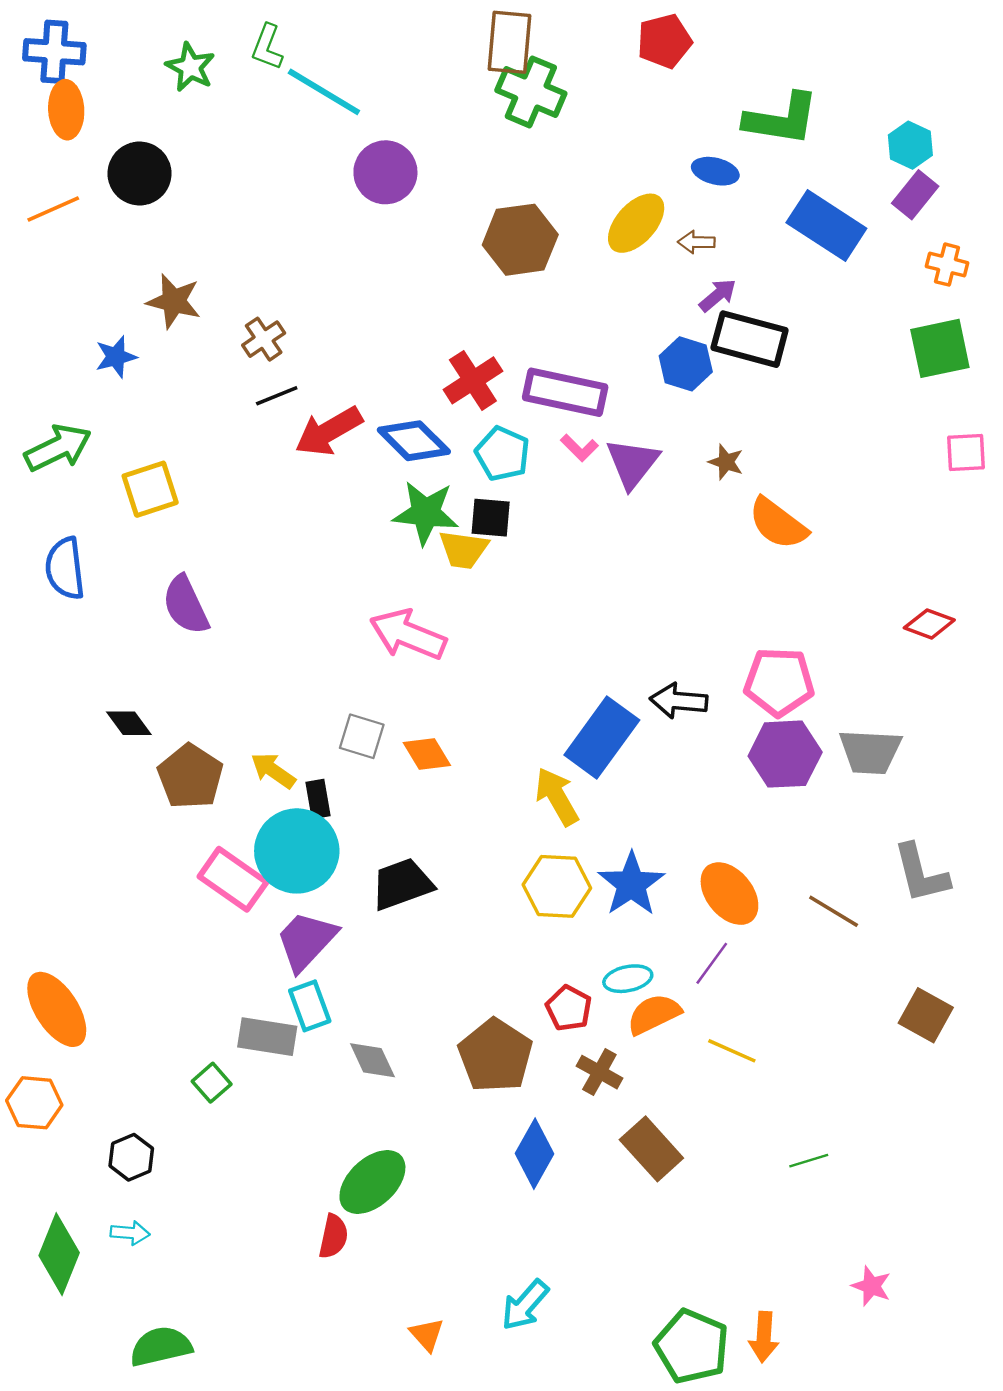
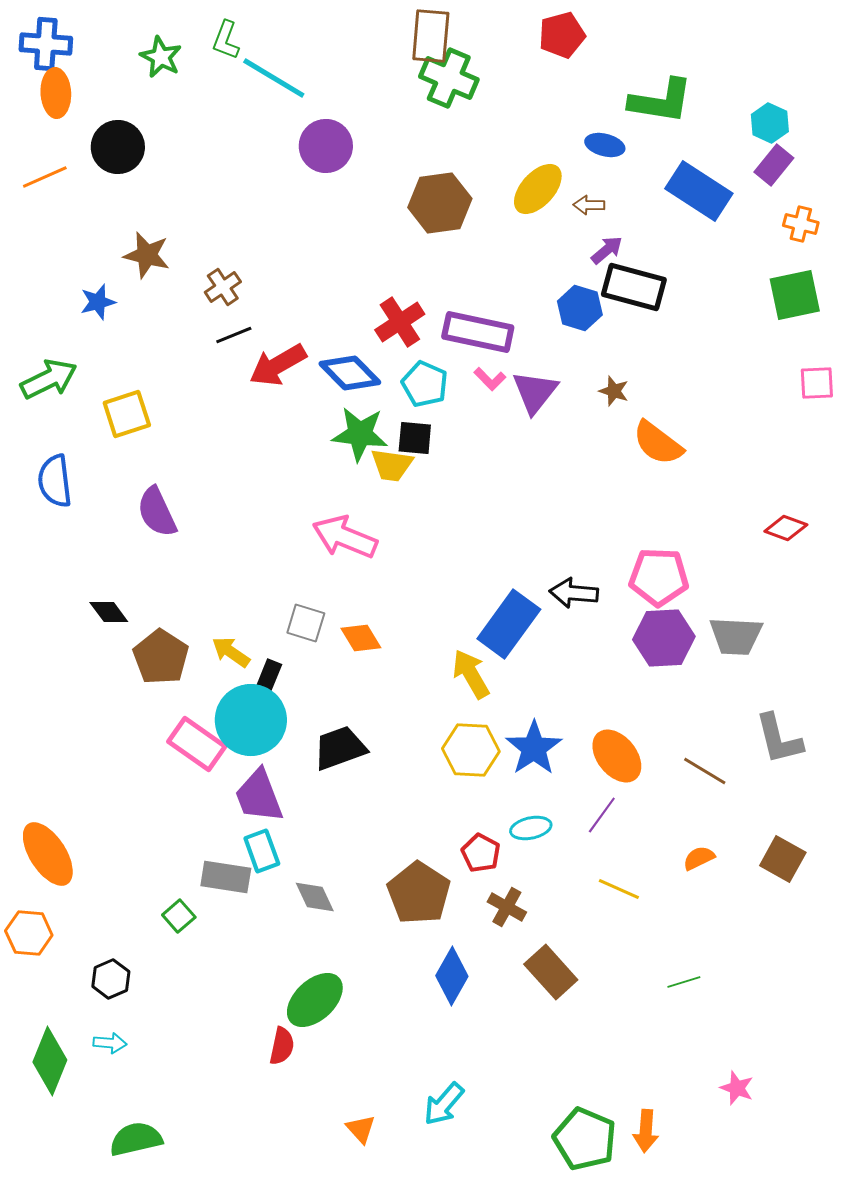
black rectangle: (318, 799) -> (269, 676), turned 32
purple trapezoid: (306, 941) -> (259, 796), turned -64
orange semicircle: (654, 1014) -> (699, 858), moved, size x0.7

